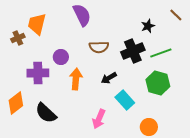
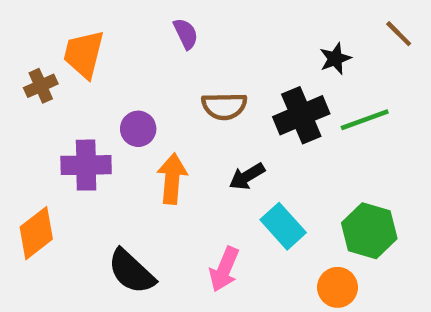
purple semicircle: (82, 15) -> (186, 34), size x0.6
green hexagon: (158, 83) -> (369, 231), moved
black semicircle: (46, 113) -> (131, 272), moved

